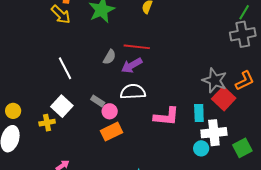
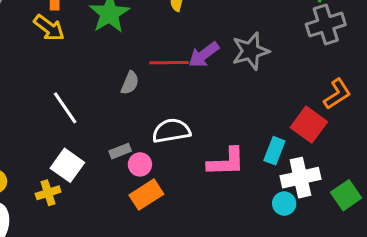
purple arrow: (132, 65) -> (204, 55), moved
gray star: (215, 80) -> (251, 51), moved, turned -30
gray rectangle: (98, 101) -> (120, 151), turned -48
cyan rectangle: (199, 113) -> (274, 151), turned 30

